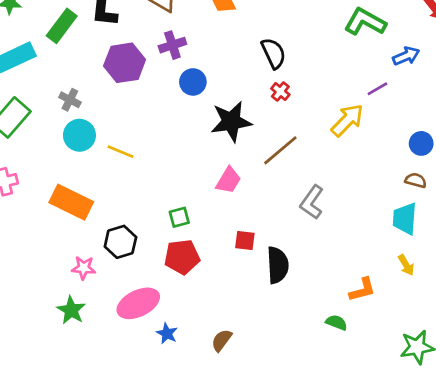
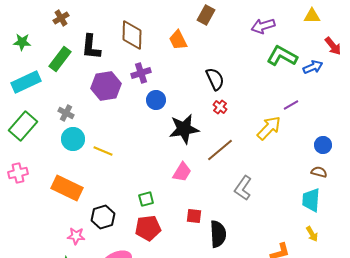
blue arrow: (406, 56) -> (313, 67), moved

